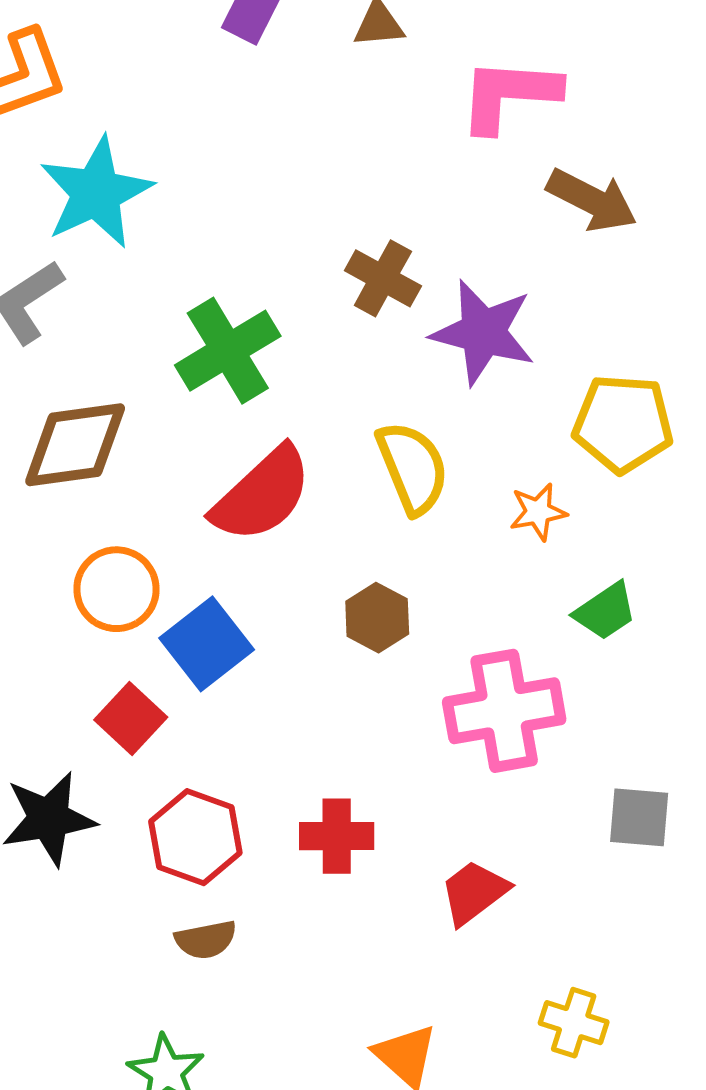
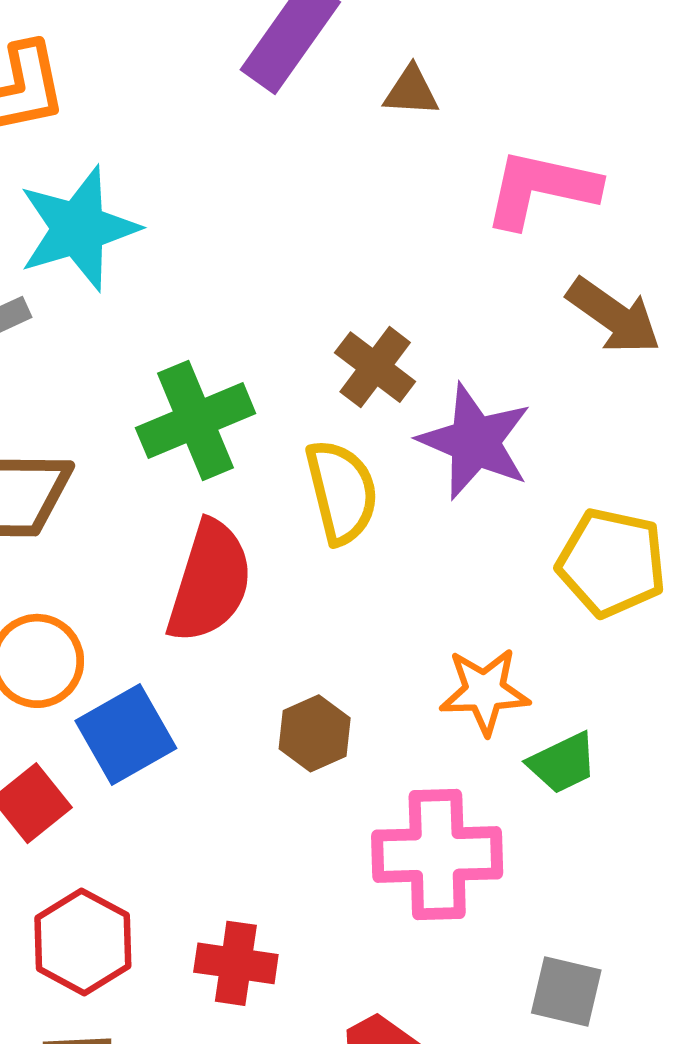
yellow semicircle: (413, 468) -> (342, 492), moved
red semicircle: (262, 495) -> (210, 582), turned -38
orange star: (538, 512) -> (485, 691), moved, size x1.4

